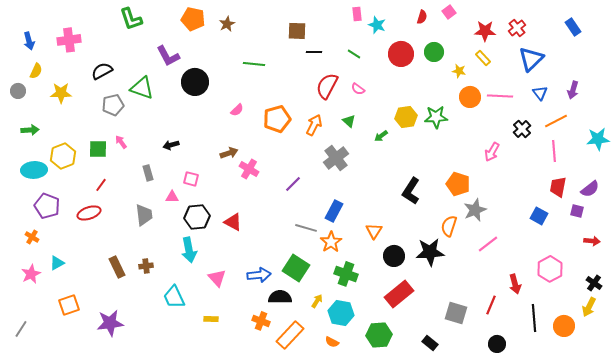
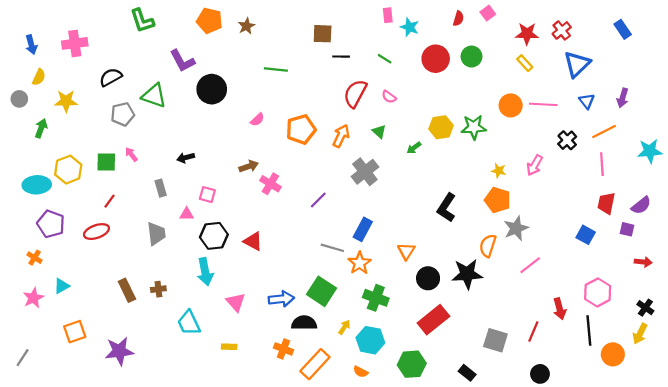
yellow star: (459, 71) -> (499, 171), moved
green arrow: (30, 130) -> (41, 128), moved, turned -66
black line: (534, 318) -> (589, 330), moved

